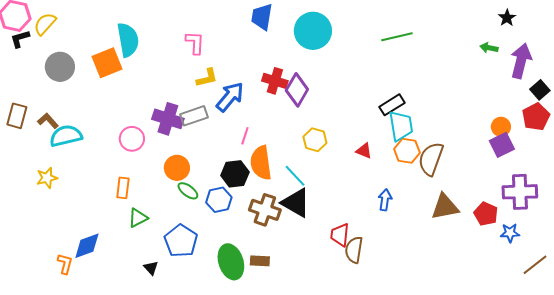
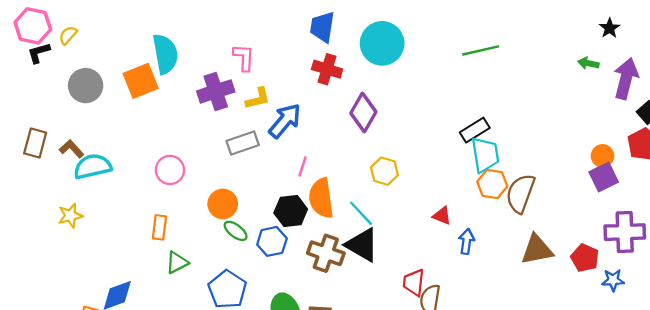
yellow semicircle: (45, 24) -> (68, 35), size x0.7
red cross: (275, 81) -> (327, 69), moved
purple cross: (168, 119) -> (216, 91), moved, turned -36
red triangle: (364, 151) -> (442, 216), moved

